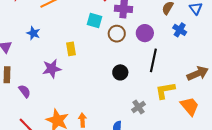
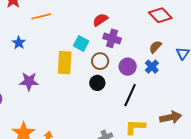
blue cross: (180, 30) -> (152, 67), moved
yellow rectangle: (71, 49) -> (65, 63), moved, size x1.6
black circle: (120, 72) -> (97, 83), moved

